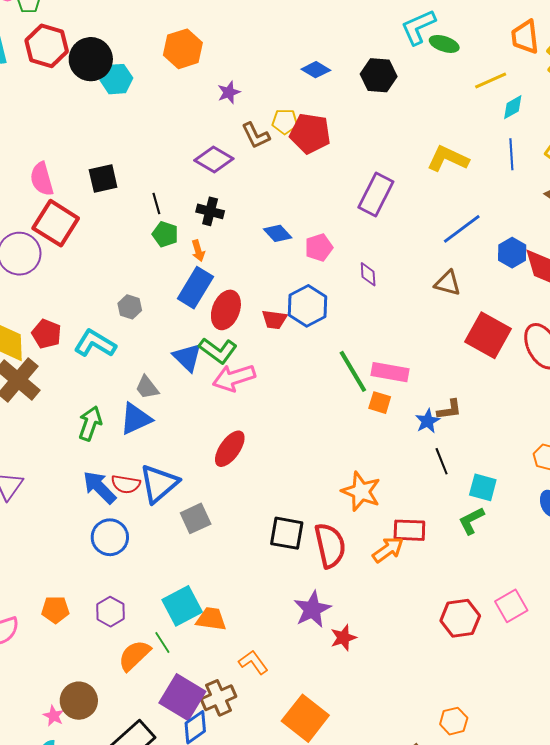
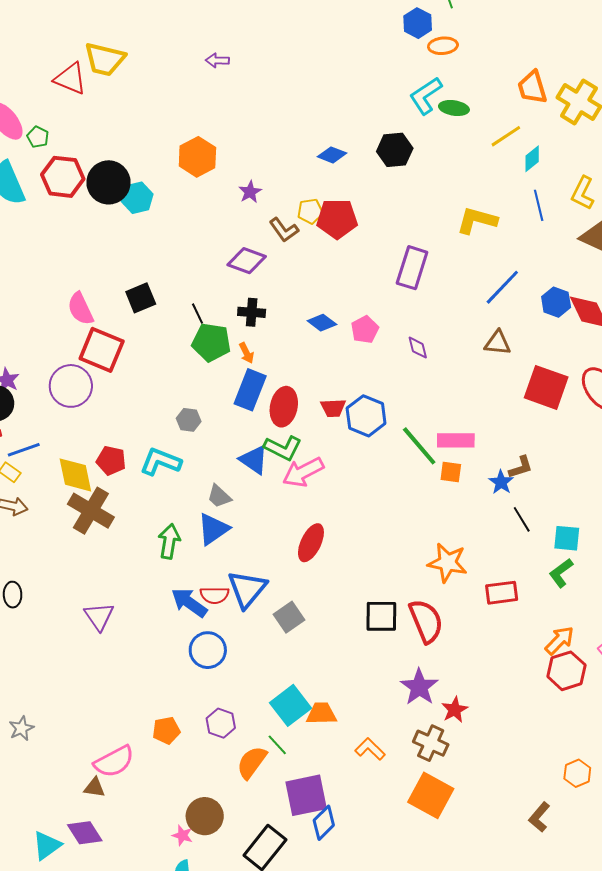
green pentagon: (165, 234) -> (211, 342), size x1.5
blue hexagon: (308, 306) -> (366, 416), moved
orange arrow: (388, 550) -> (559, 640), moved
purple square: (182, 697) -> (306, 795), turned -33
brown cross: (219, 698) -> (431, 743), moved, turned -32

